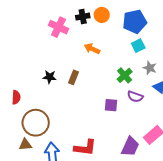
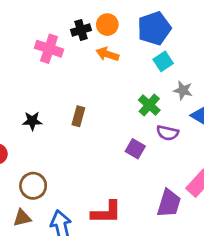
orange arrow: (92, 49) -> (107, 54), moved
black star: (50, 77) -> (32, 121), moved
purple square: (111, 105) -> (135, 149), turned 32
brown circle: (36, 123) -> (33, 186), size x0.7

